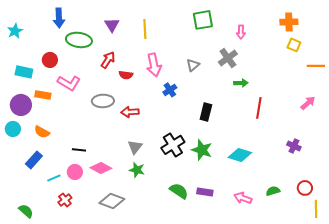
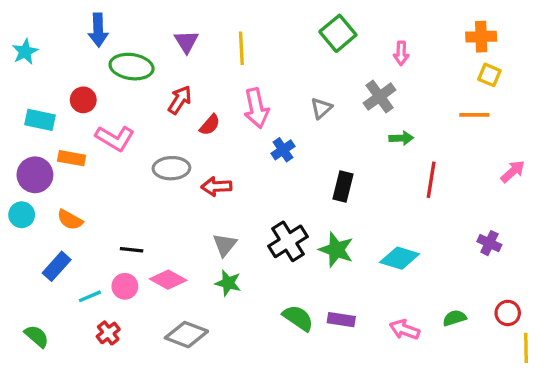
green square: (203, 20) -> (338, 33), turned -30
orange line: (316, 66) -> (474, 115), moved
red semicircle: (126, 75) -> (210, 125), turned -56
green semicircle: (26, 211) -> (37, 336), moved

